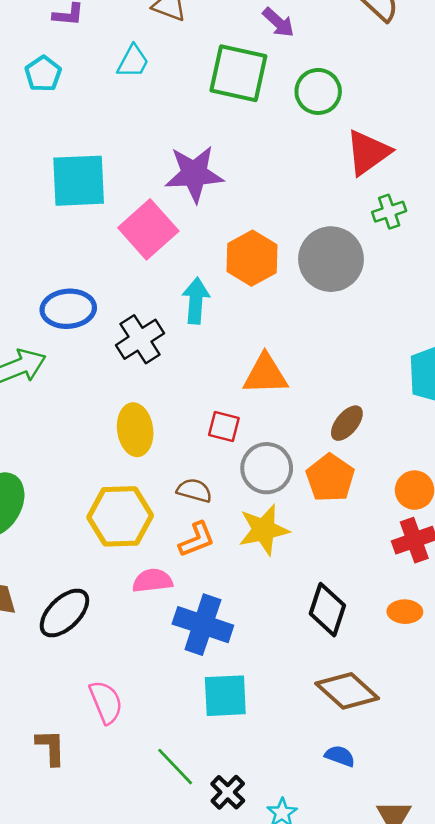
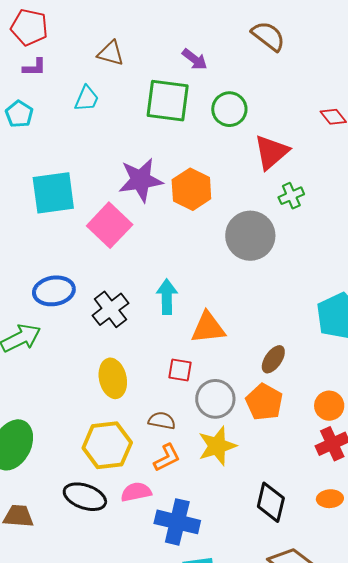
orange hexagon: (252, 258) -> (191, 189), moved
cyan arrow: (196, 301) -> (167, 297), moved
black ellipse: (64, 613) -> (85, 497), moved, turned 69

